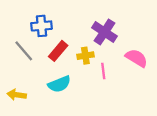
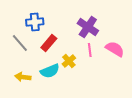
yellow cross: (85, 56) -> (69, 61), moved, turned -32
pink line: (103, 71) -> (90, 50), moved
yellow arrow: (17, 95) -> (23, 77), moved

